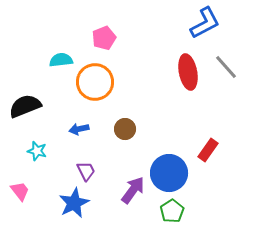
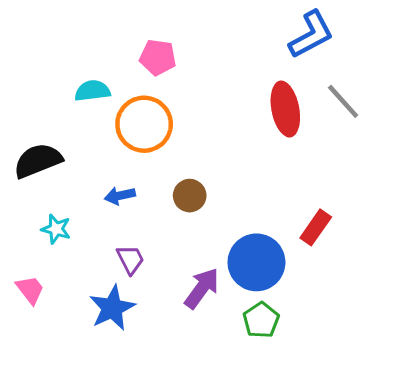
pink pentagon: (104, 38) -> (158, 57), turned 30

